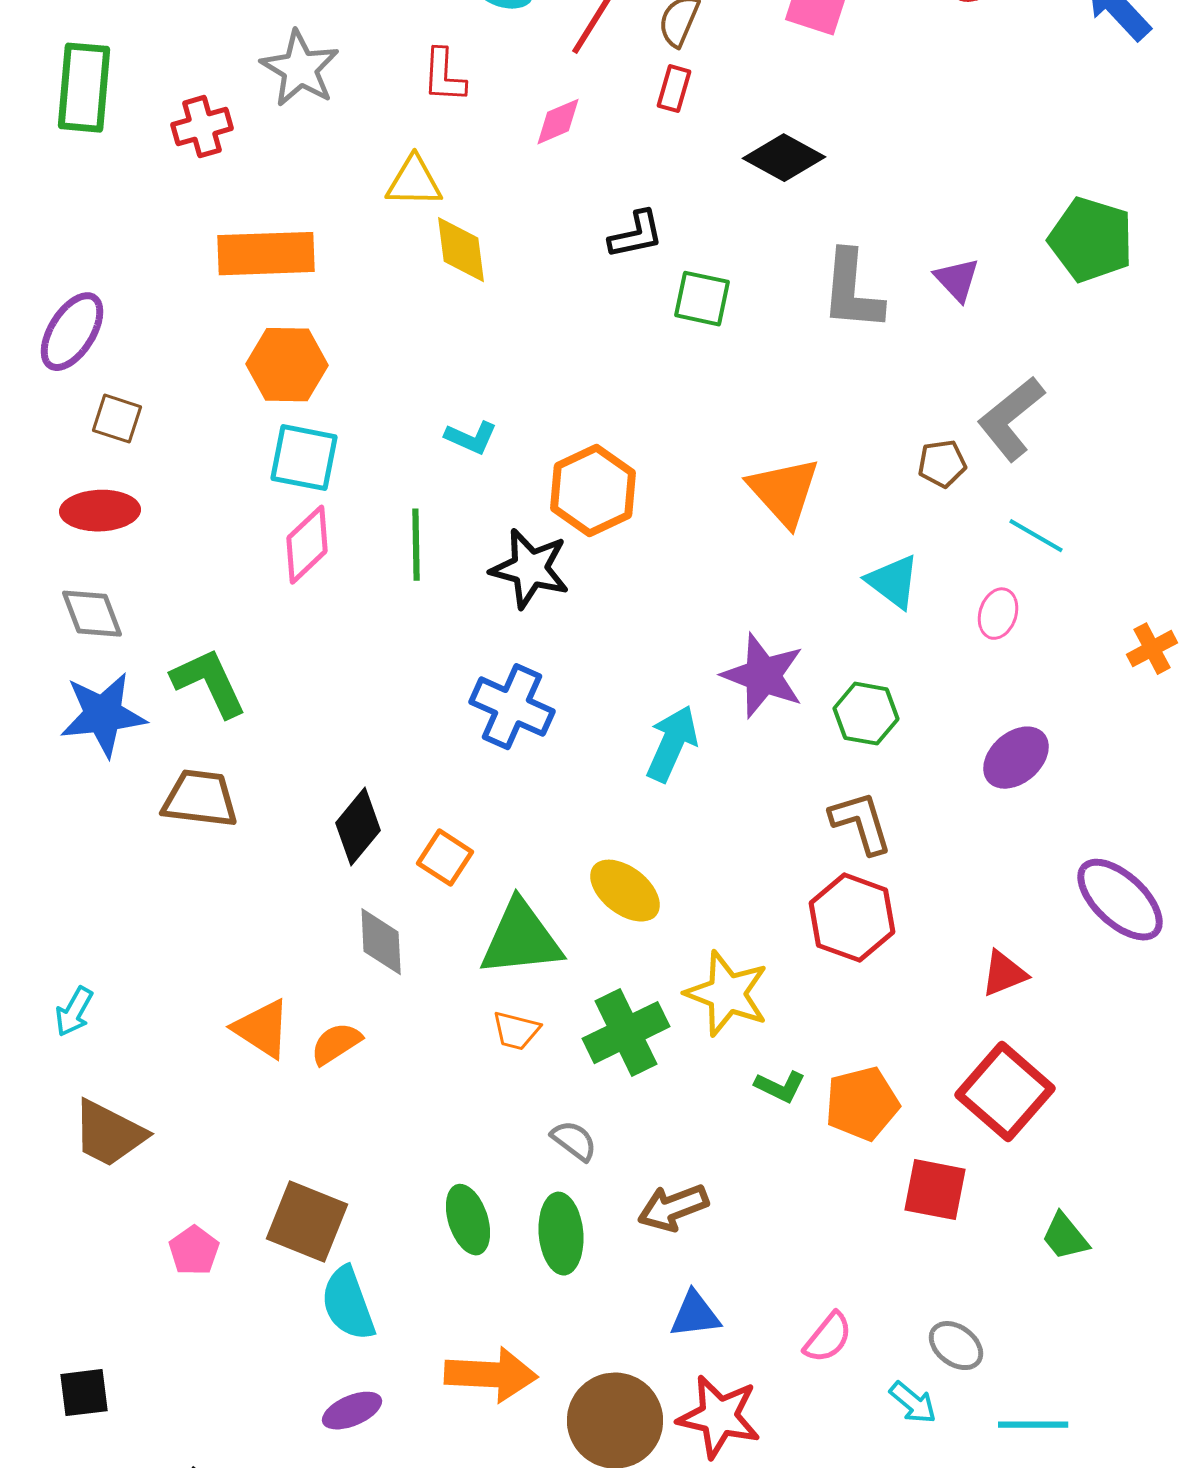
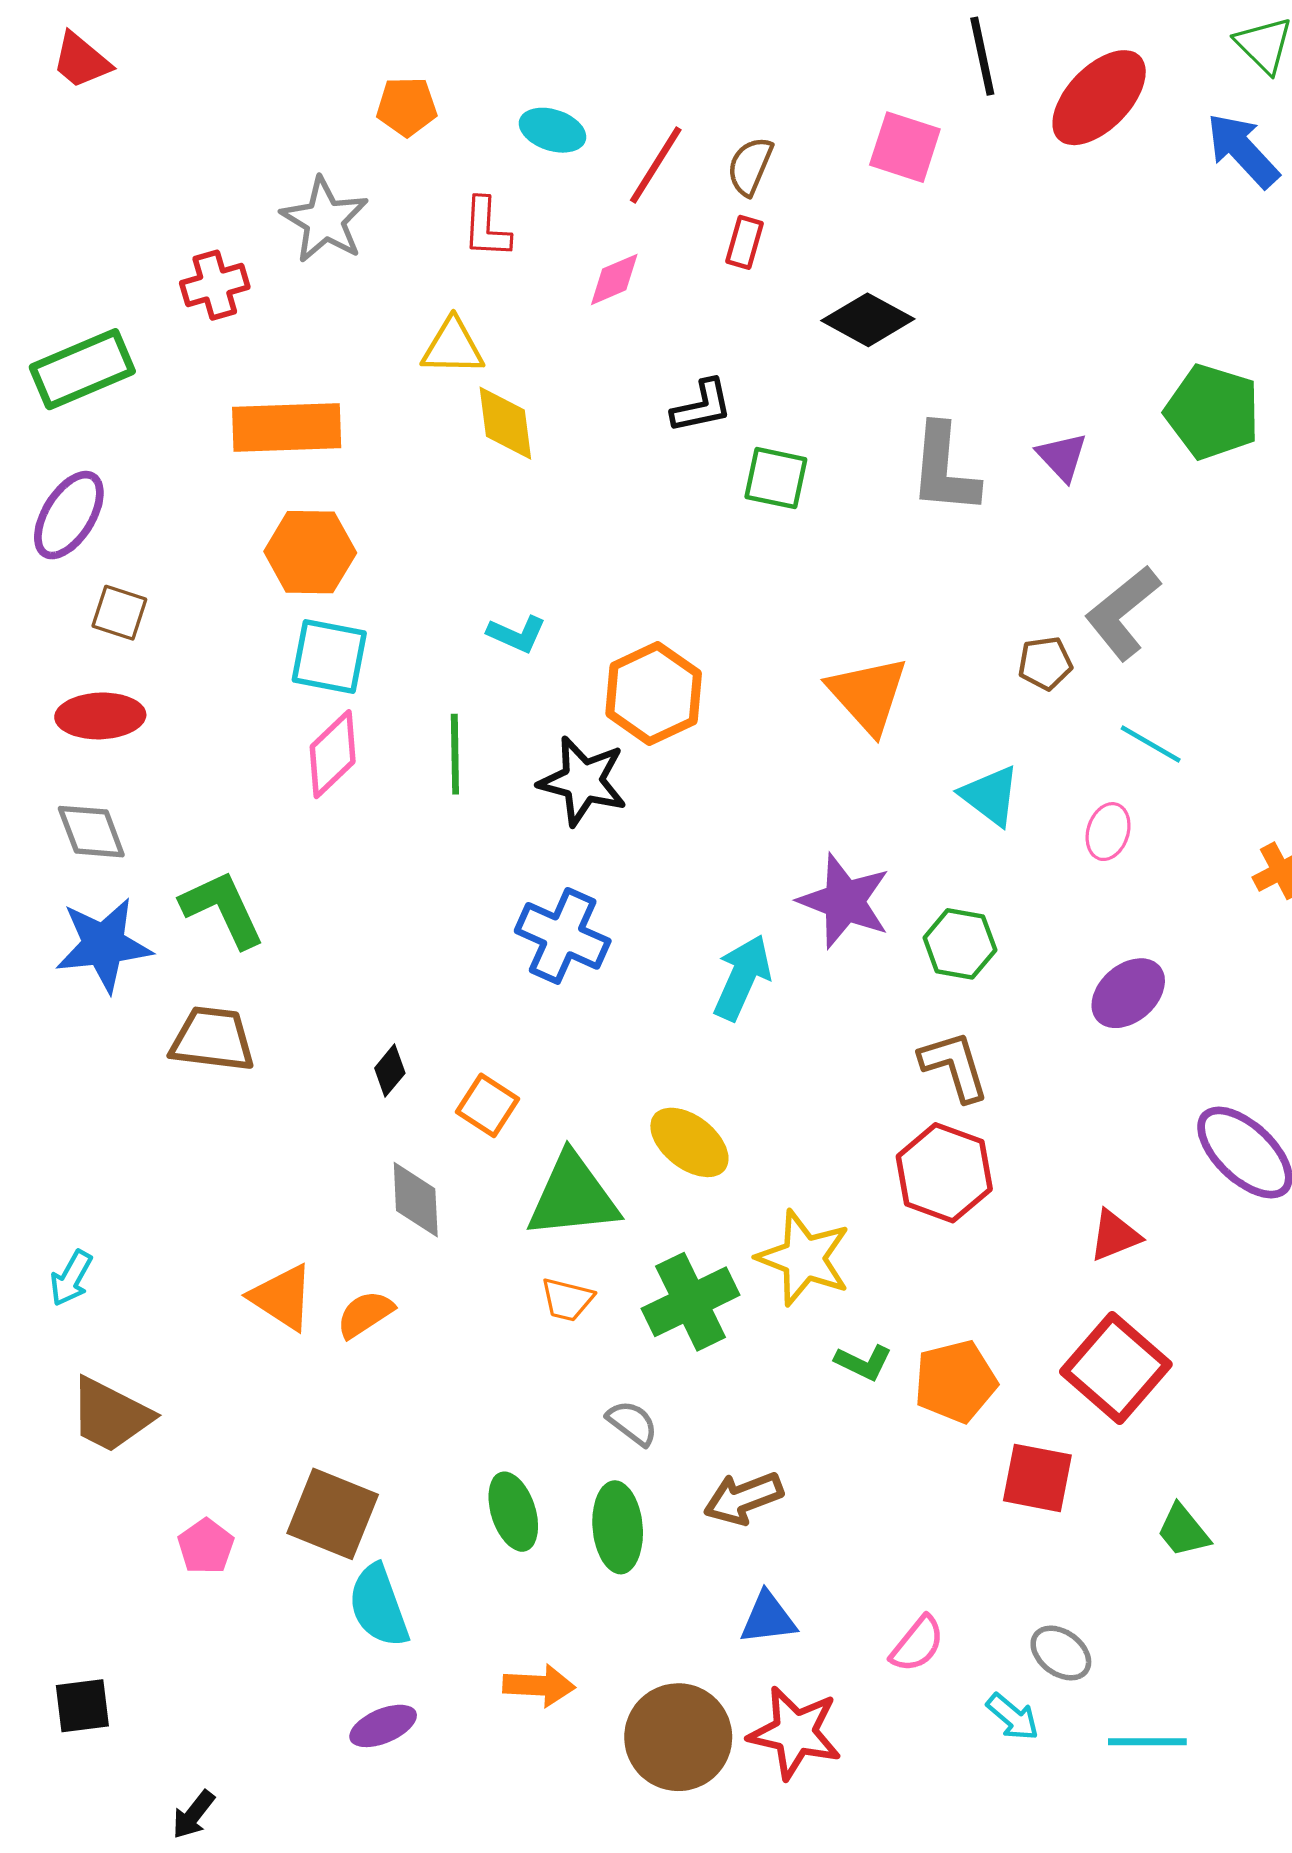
green rectangle: (84, 88) -> (82, 369), moved, turned 62
black diamond: (358, 827) -> (390, 1071), size x0.6
orange arrow: (491, 1375) -> (539, 1686), size x0.7

